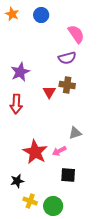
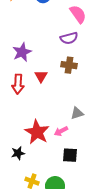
red triangle: (49, 92) -> (41, 76), moved
black star: (17, 181) -> (18, 153), moved

